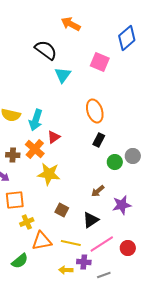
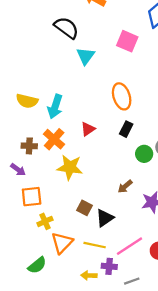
red triangle: (54, 137) -> (88, 129), moved
black triangle: (91, 220) -> (105, 218), moved
orange triangle: (42, 241) -> (62, 243), turned -35

